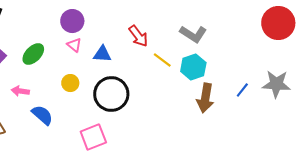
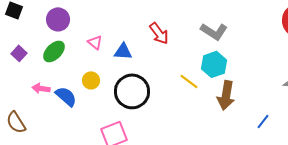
purple circle: (72, 21) -> (58, 19), moved
yellow line: (162, 60) -> (189, 81), moved
blue line: (242, 90) -> (263, 121), moved
blue semicircle: (42, 115) -> (66, 96), moved

